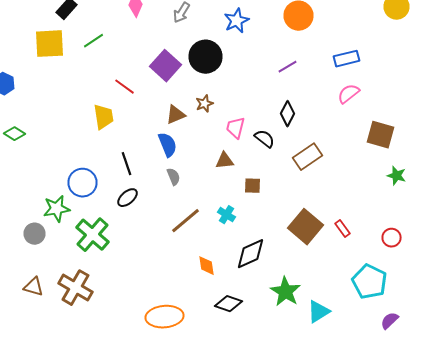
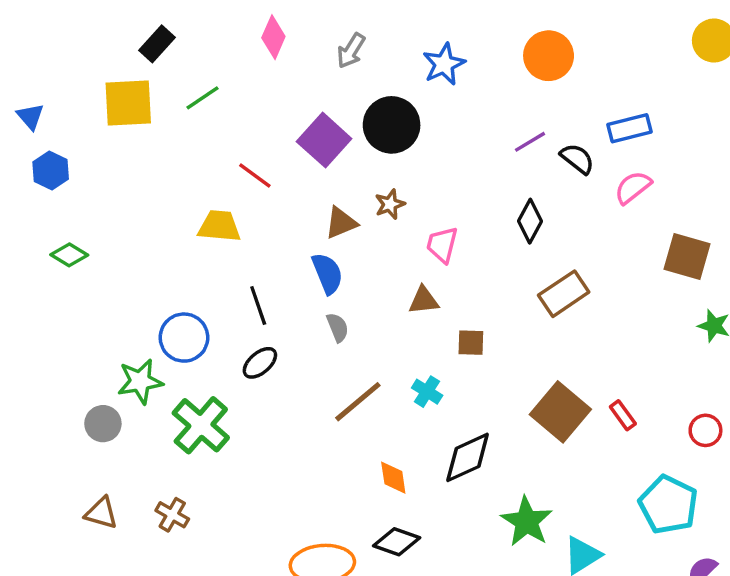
yellow trapezoid: (104, 117) -> (219, 226), turned -76
black semicircle: (264, 139) -> (577, 159), moved
brown cross: (76, 288) -> (172, 515), size x0.6
black diamond: (228, 304) -> (397, 542), moved

